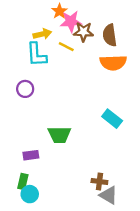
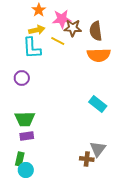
orange star: (59, 11) -> (39, 10), moved
green trapezoid: (59, 135) -> (25, 119), moved
gray triangle: (109, 195) -> (98, 149), moved, turned 36

